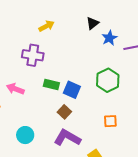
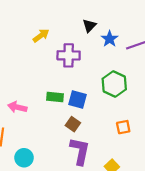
purple cross: (33, 55) -> (69, 55), moved
cyan circle: (25, 135) -> (24, 158), moved
purple L-shape: (67, 138) -> (80, 151), turned 80

